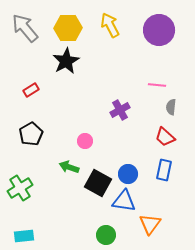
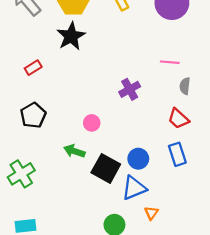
blue rectangle: (164, 170) -> (177, 154), turned -30
blue triangle: (124, 201) -> (134, 188), turned -30
orange triangle: (150, 224) -> (151, 213), moved, size x0.6

